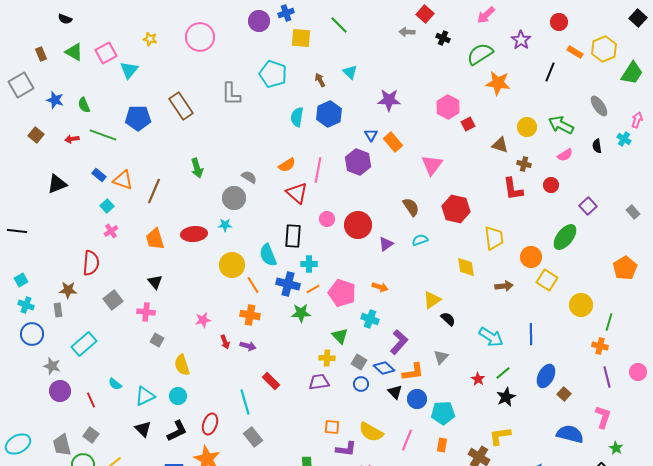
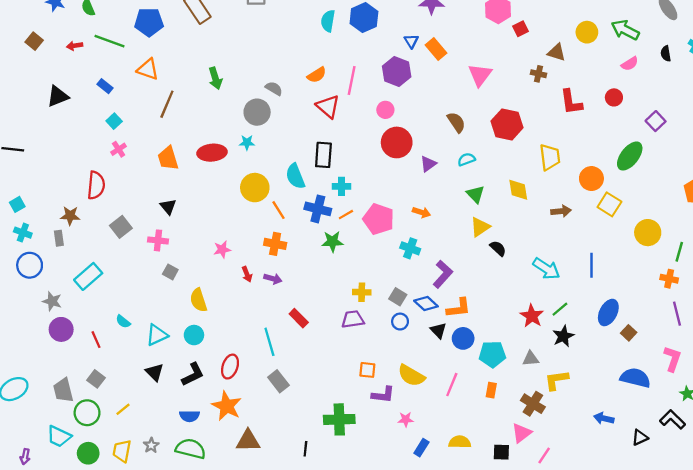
brown cross: (524, 164) -> (539, 74), moved
orange triangle: (123, 180) -> (148, 69), moved
pink circle: (327, 219) -> (385, 110), moved
green triangle: (340, 336) -> (475, 194), moved
gray triangle: (441, 357) -> (531, 359), moved, turned 42
red star: (478, 379) -> (532, 316), size x1.5

